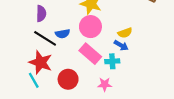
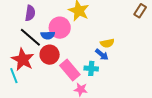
pink circle: (90, 27) -> (60, 28), moved
pink rectangle: (90, 54) -> (70, 70), moved
red circle: (68, 79) -> (50, 55), moved

